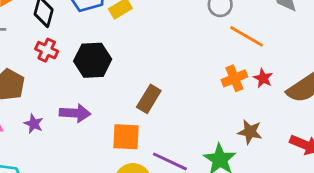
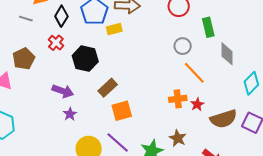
brown rectangle: (149, 99) -> (108, 88), moved
purple star: (34, 124) -> (70, 114), moved
orange square: (126, 137) -> (122, 111), moved, turned -35

